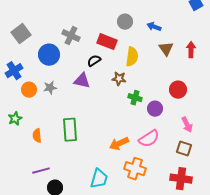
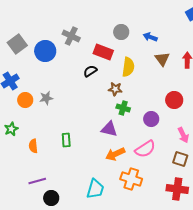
gray cross: (71, 36) -> (71, 36), moved
blue circle: (49, 55) -> (45, 51), moved
purple triangle: (82, 81) -> (109, 129), moved
green cross: (135, 98) -> (123, 108), moved
green rectangle: (70, 130) -> (66, 140), size x0.6

